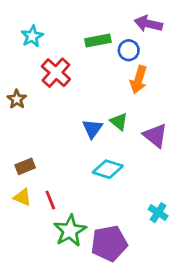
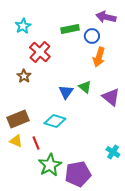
brown star: (17, 99) -> (24, 76), moved
brown rectangle: (25, 166) -> (18, 119), size x1.5
cyan diamond: (108, 169) -> (55, 121), moved

